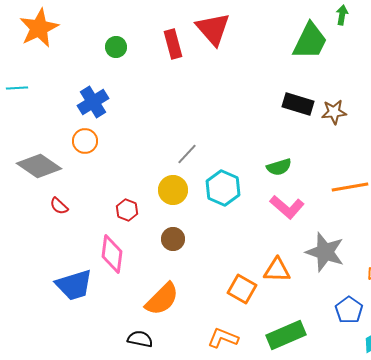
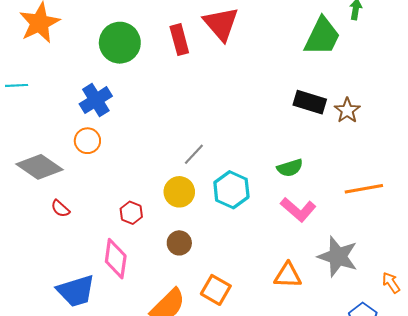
green circle: (116, 47) -> (120, 43), size x1.8
brown star: (334, 112) -> (347, 110), turned -30
orange square: (242, 289) -> (216, 290), moved

